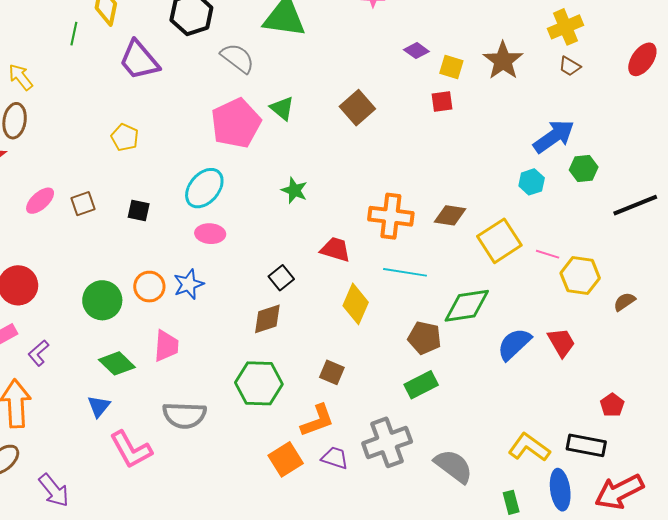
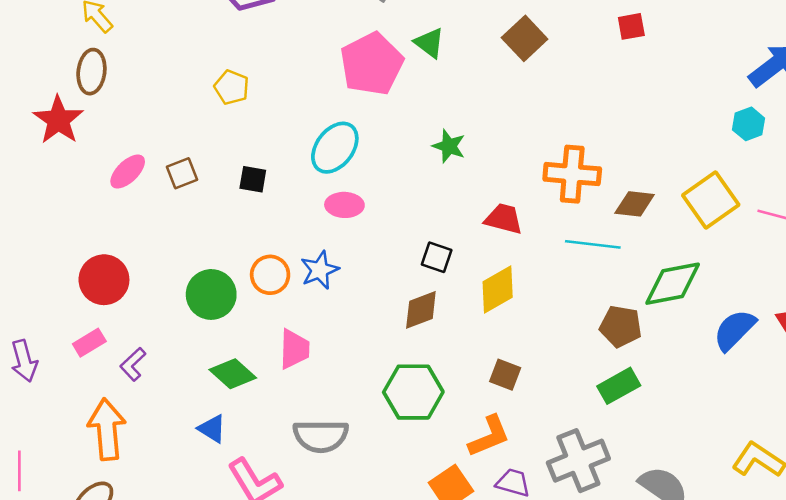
brown diamond: (450, 215) -> (635, 204), moved
black square: (281, 278) -> (437, 257), turned -30
yellow diamond: (356, 304) -> (498, 290), moved, turned 39
blue triangle: (99, 406) -> (212, 429), turned -35

